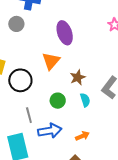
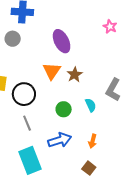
brown star: (78, 77) -> (75, 75), moved
gray line: (29, 115) -> (27, 123), moved
orange arrow: (82, 136) -> (93, 141), turned 136

